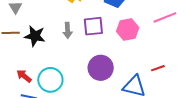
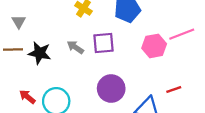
pink hexagon: (128, 29) -> (154, 46), moved
gray arrow: (68, 30) -> (75, 47), turned 126

